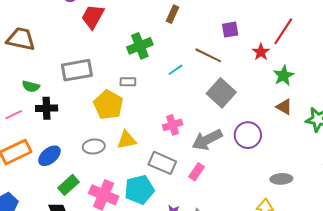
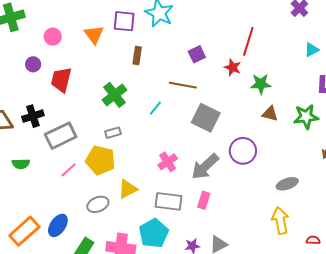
green star: (283, 76) -> (261, 84), turned -30
black cross: (47, 108) -> (33, 116), moved
pink line: (14, 115) -> (69, 170), moved

